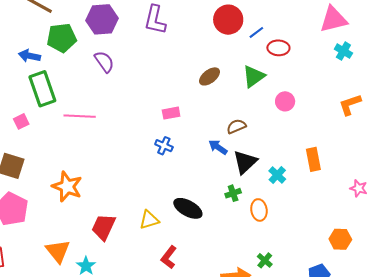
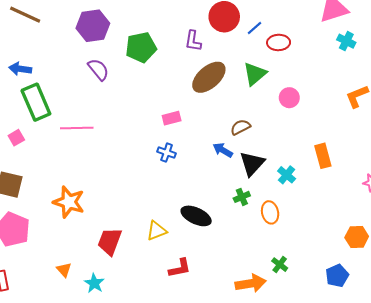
purple L-shape: (155, 20) -> (193, 41), moved, size x0.7
green pentagon: (62, 38) -> (141, 47), moved
brown ellipse: (209, 76) -> (209, 77), size x1.6
orange triangle: (58, 251) -> (64, 270), size x0.6
red L-shape: (169, 257) -> (180, 268), turned -135

